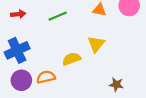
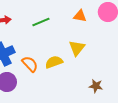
orange semicircle: (46, 77) -> (30, 64), moved, turned 60

